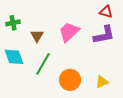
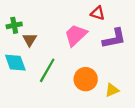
red triangle: (106, 12) -> (98, 13), moved
brown triangle: (37, 36) -> (30, 40), moved
orange circle: (70, 80) -> (86, 79), moved

